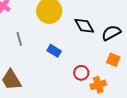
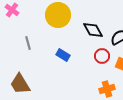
red circle: (81, 73) -> (102, 56), moved

